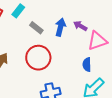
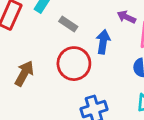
blue arrow: (60, 27) -> (103, 42), moved

